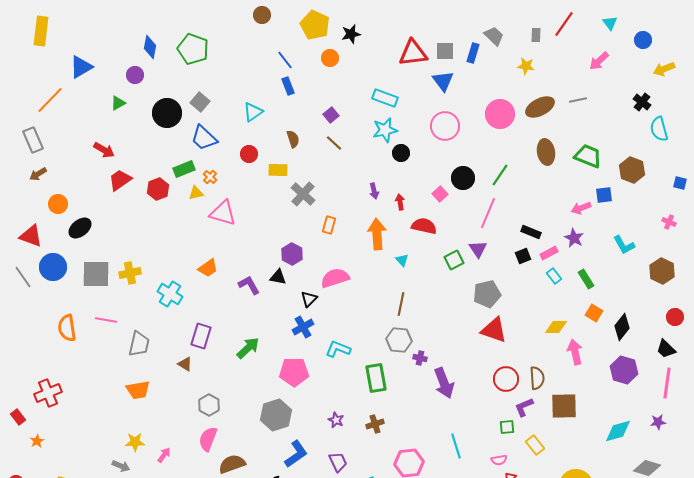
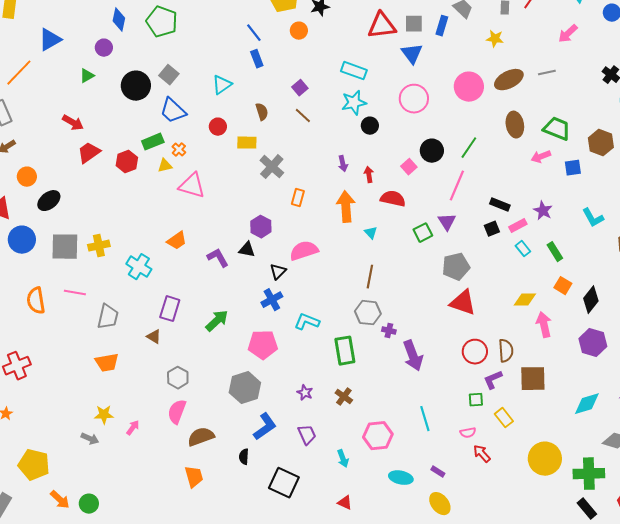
pink arrow: (581, 208) -> (541, 157), moved
brown cross: (375, 424) -> (344, 397), turned -36

